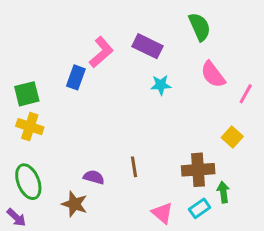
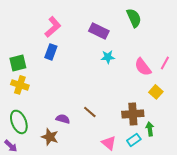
pink L-shape: (101, 52) -> (53, 27), moved
pink semicircle: (213, 74) -> (143, 67), moved
brown line: (134, 167) -> (90, 112), turned -40

